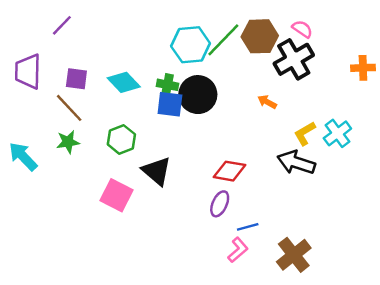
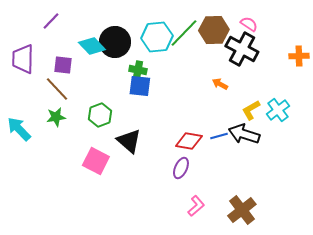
black cross: (294, 59) -> (242, 49), turned -32
cyan diamond: (124, 82) -> (92, 46), moved
black circle: (198, 95) -> (115, 42), moved
blue line: (248, 227) -> (219, 136), moved

